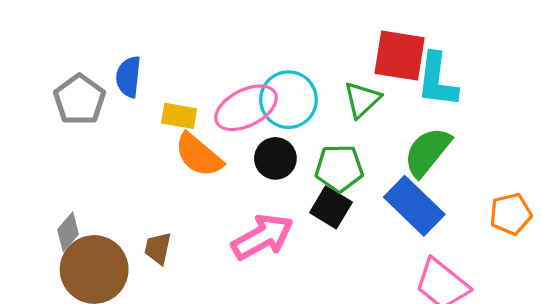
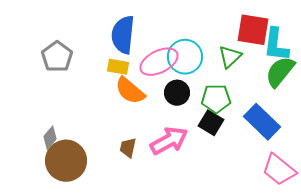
blue semicircle: (128, 77) -> (123, 35), moved, size x1.5
green semicircle: (427, 152) -> (280, 72), moved
brown trapezoid: (158, 248) -> (128, 148), moved

